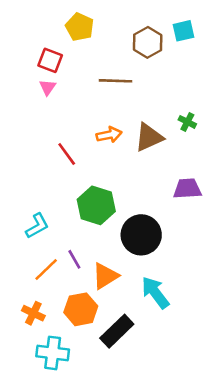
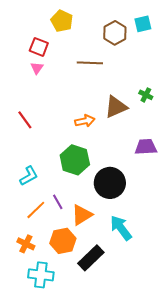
orange arrow: (109, 135) -> (85, 121), moved
red line: (67, 154) -> (25, 120), moved

